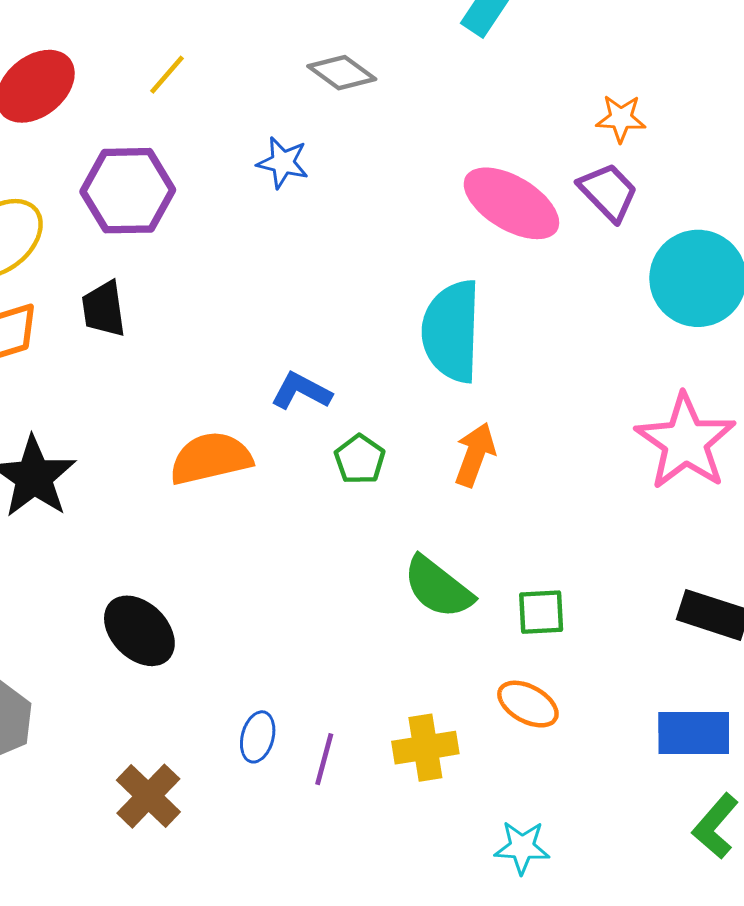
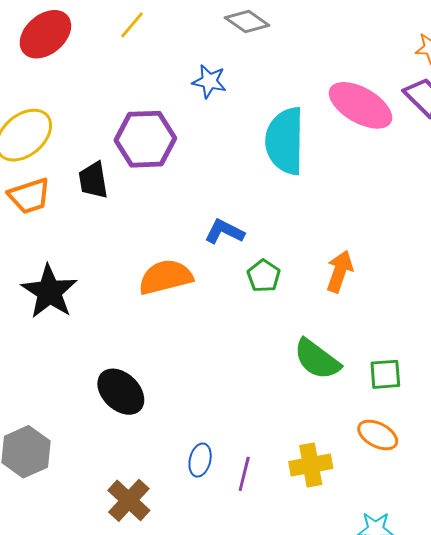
purple hexagon: (128, 191) -> (145, 139), moved
cyan semicircle: (452, 331) -> (285, 141), moved

